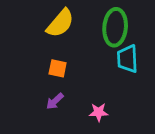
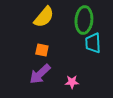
purple arrow: (55, 101) -> (40, 74), size x1.6

